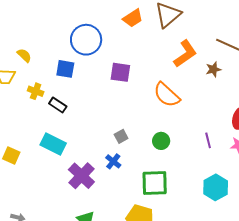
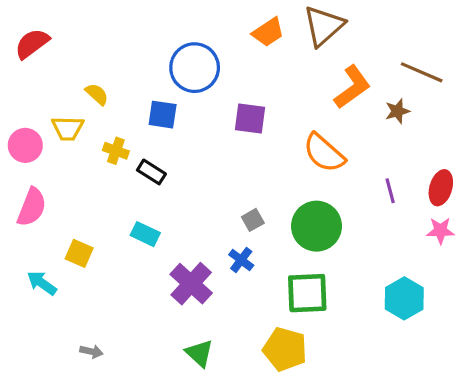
purple line: (208, 140) -> (390, 191), moved
green circle: (161, 141) -> (316, 226), size x1.8
cyan rectangle: (53, 144) -> (145, 234), size x0.7

